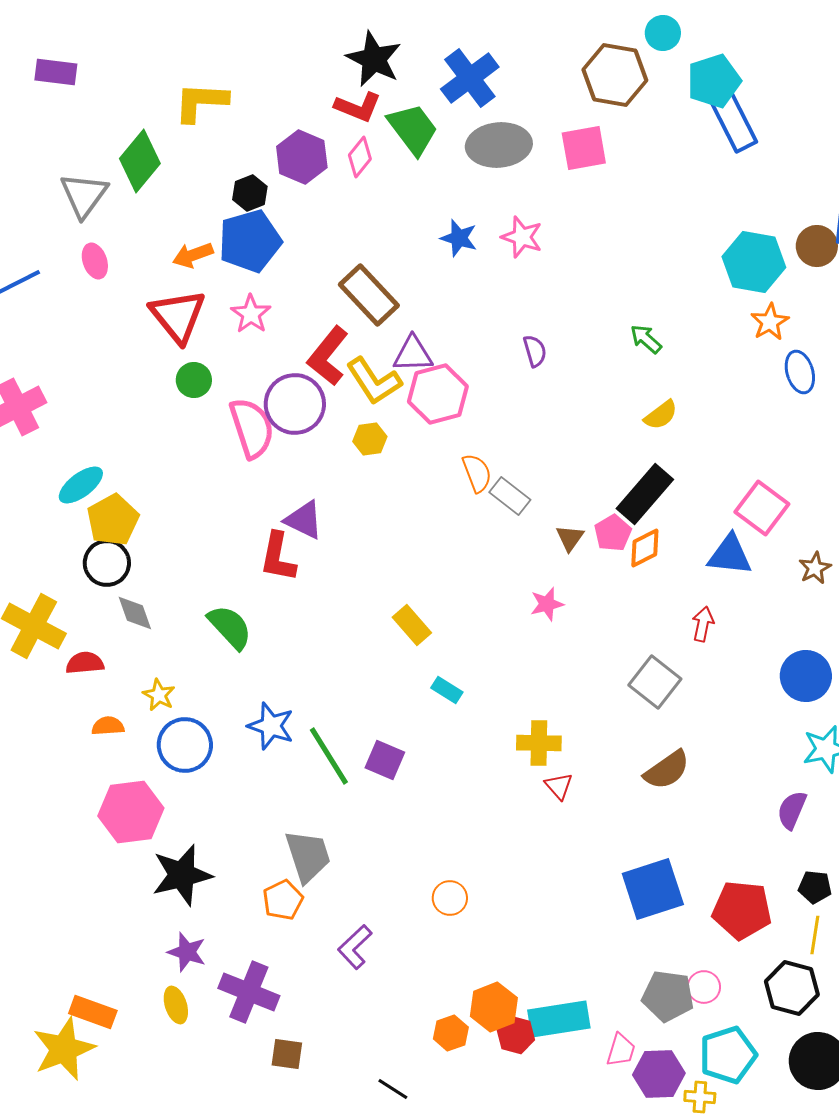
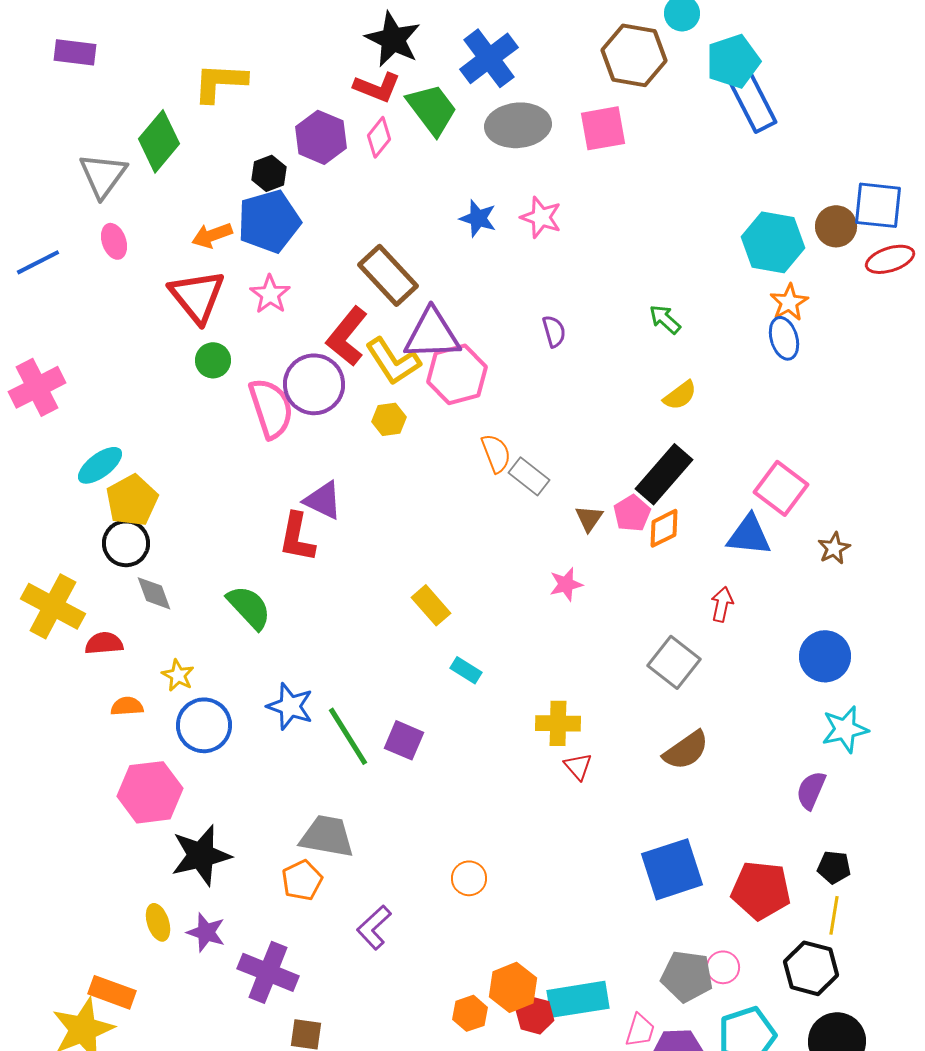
purple triangle: (413, 354) -> (432, 334), size x1.4
blue ellipse: (800, 372) -> (784, 338), moved
gray trapezoid: (308, 856) -> (327, 836), turned -62
yellow ellipse: (176, 1005) -> (158, 922), moved

